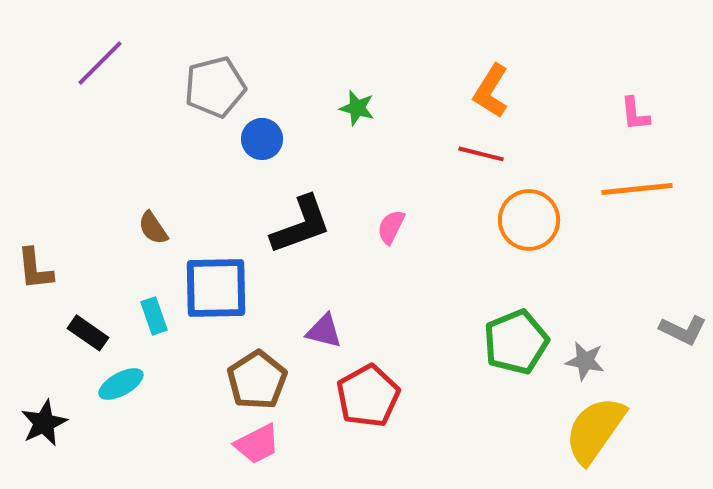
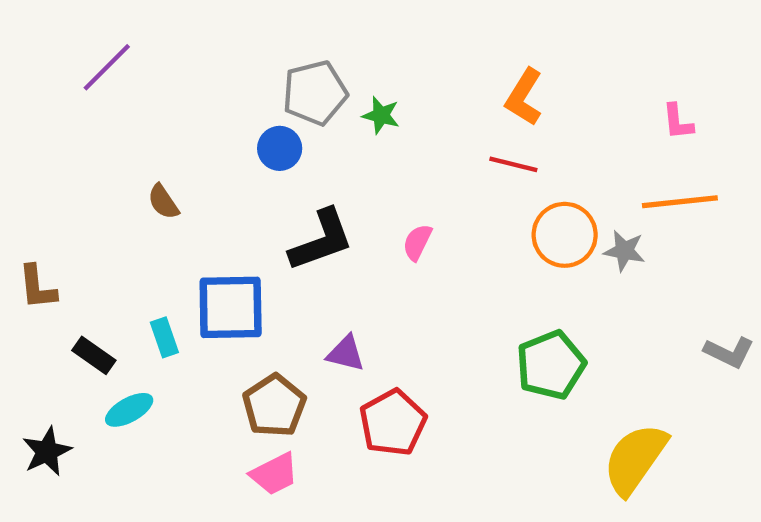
gray pentagon: (215, 87) -> (315, 93), moved
brown semicircle: (153, 228) -> (163, 202), moved
gray star: (585, 361) -> (624, 251), moved

